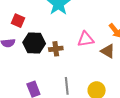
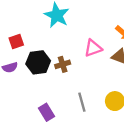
red square: (18, 21) -> (16, 41), turned -32

